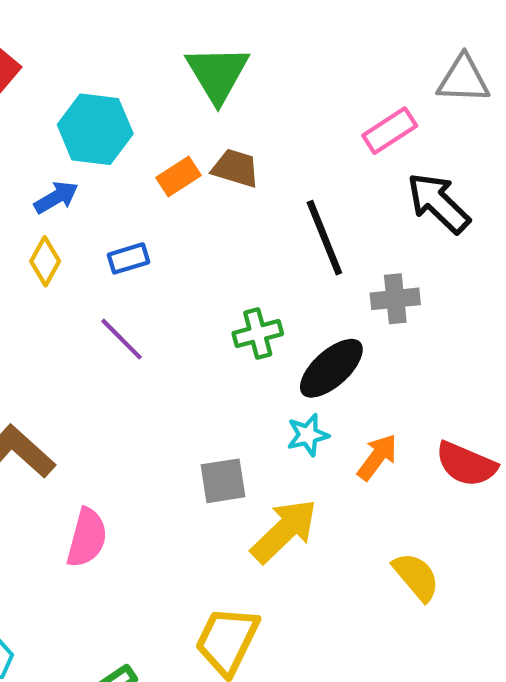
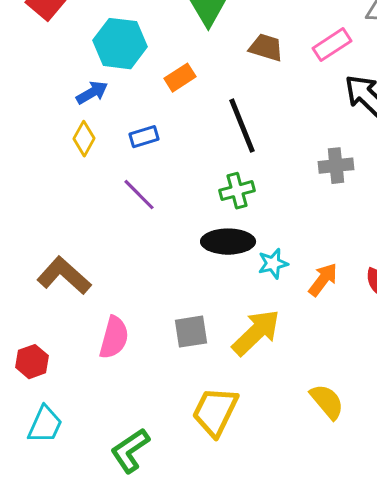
brown trapezoid: (235, 168) -> (266, 48), moved
black line: (324, 238) -> (242, 126), moved
black ellipse: (331, 368) -> (228, 242), moved, turned 42
gray square: (223, 481) -> (191, 332), moved
yellow semicircle: (416, 577) -> (327, 402), moved

